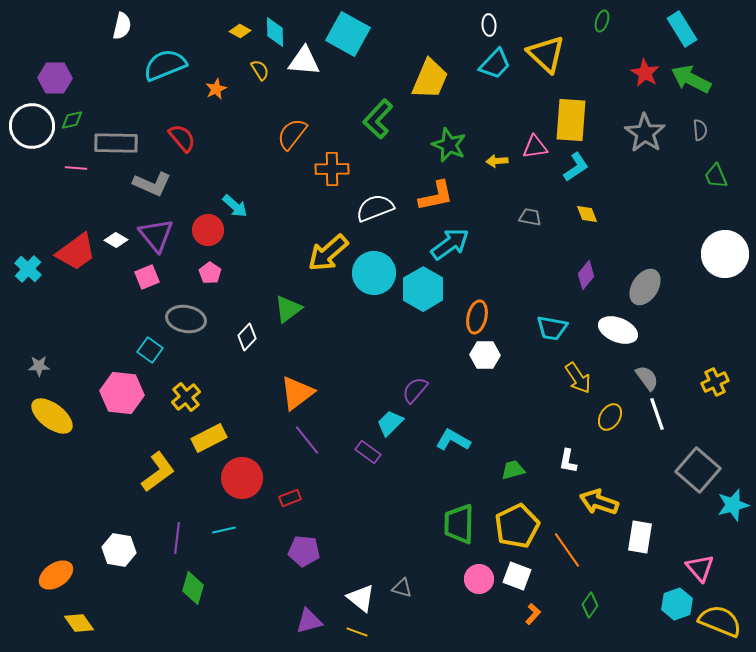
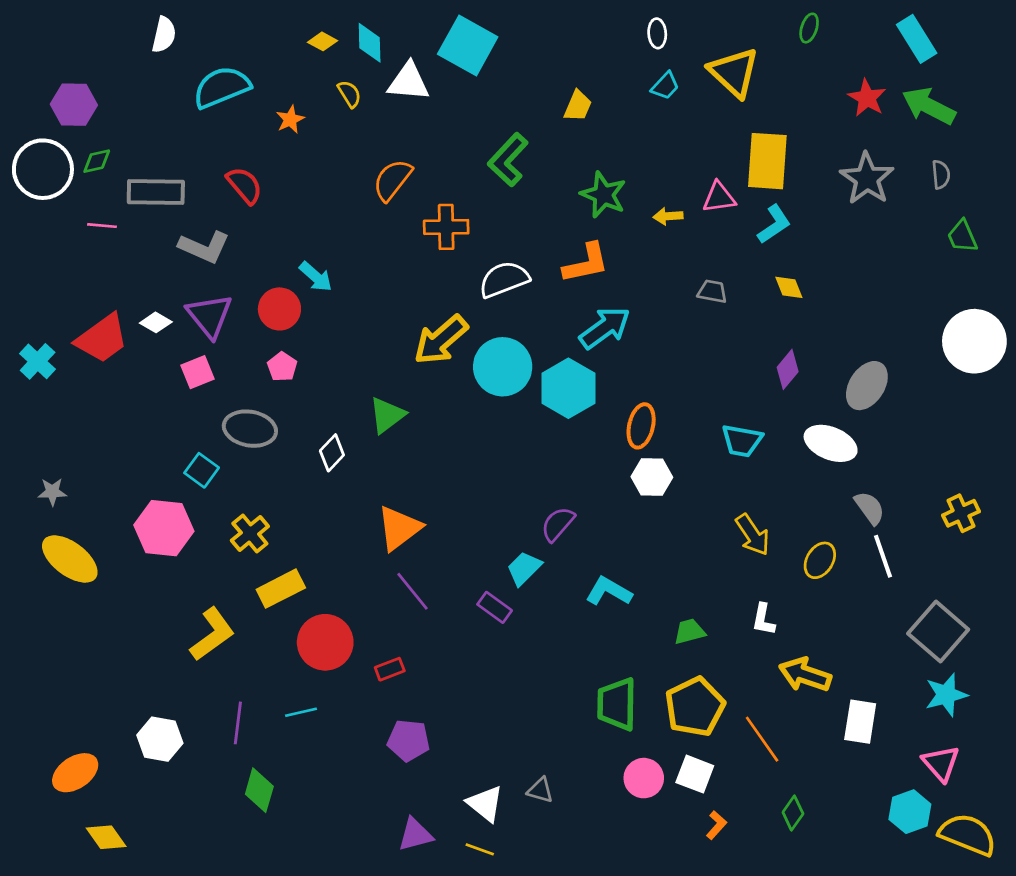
cyan trapezoid: (495, 64) -> (665, 86), size x0.7
yellow trapezoid: (430, 79) -> (578, 106), size x0.6
yellow arrow: (578, 378) -> (753, 535), moved
cyan star: (733, 505) -> (946, 695), moved

